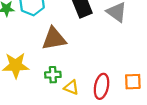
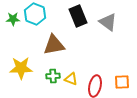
yellow triangle: (71, 87) -> (71, 79), moved

